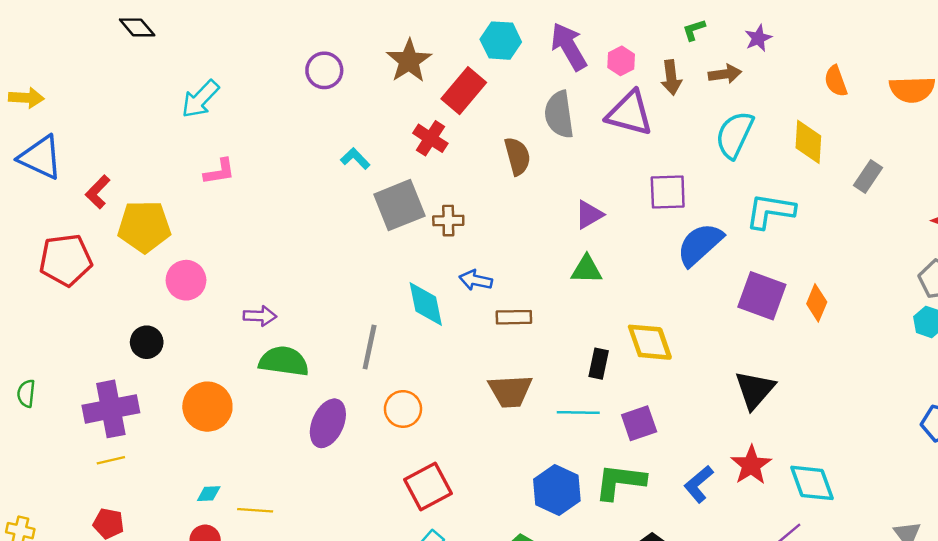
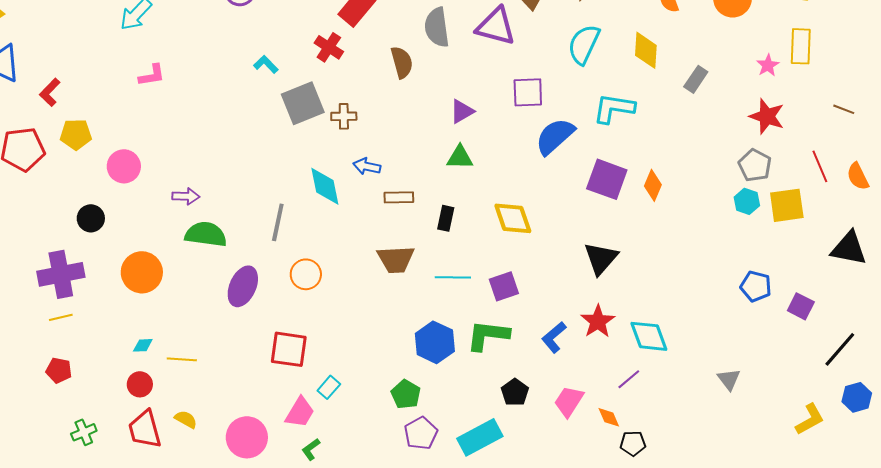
yellow pentagon: (144, 227) -> (76, 134), moved, size x0.7
black rectangle: (599, 364) -> (446, 218), moved
red square: (428, 486) -> (289, 349), moved, turned 36

